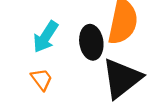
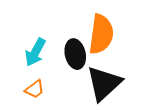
orange trapezoid: (42, 79) -> (35, 89), turned 95

